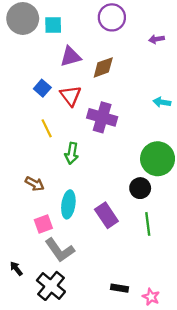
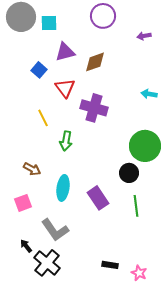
blue square: (42, 88) -> (39, 70), moved
pink square: (43, 224) -> (23, 203), moved
black arrow: (16, 269) -> (26, 246), moved

